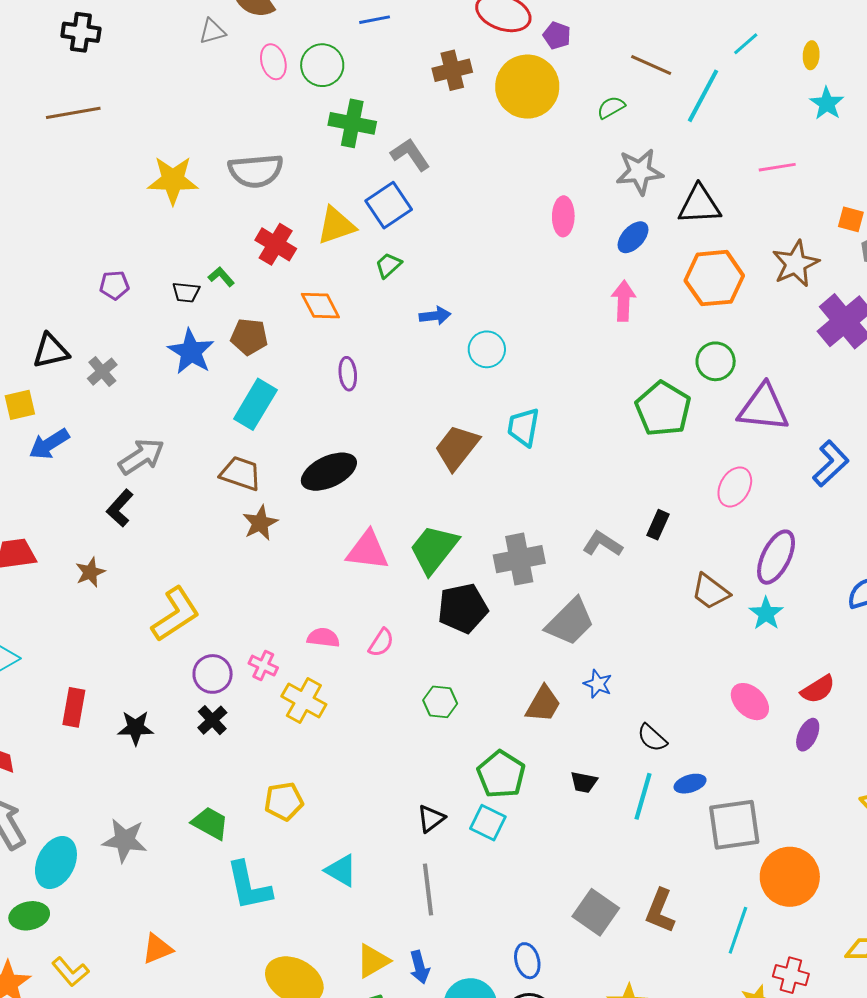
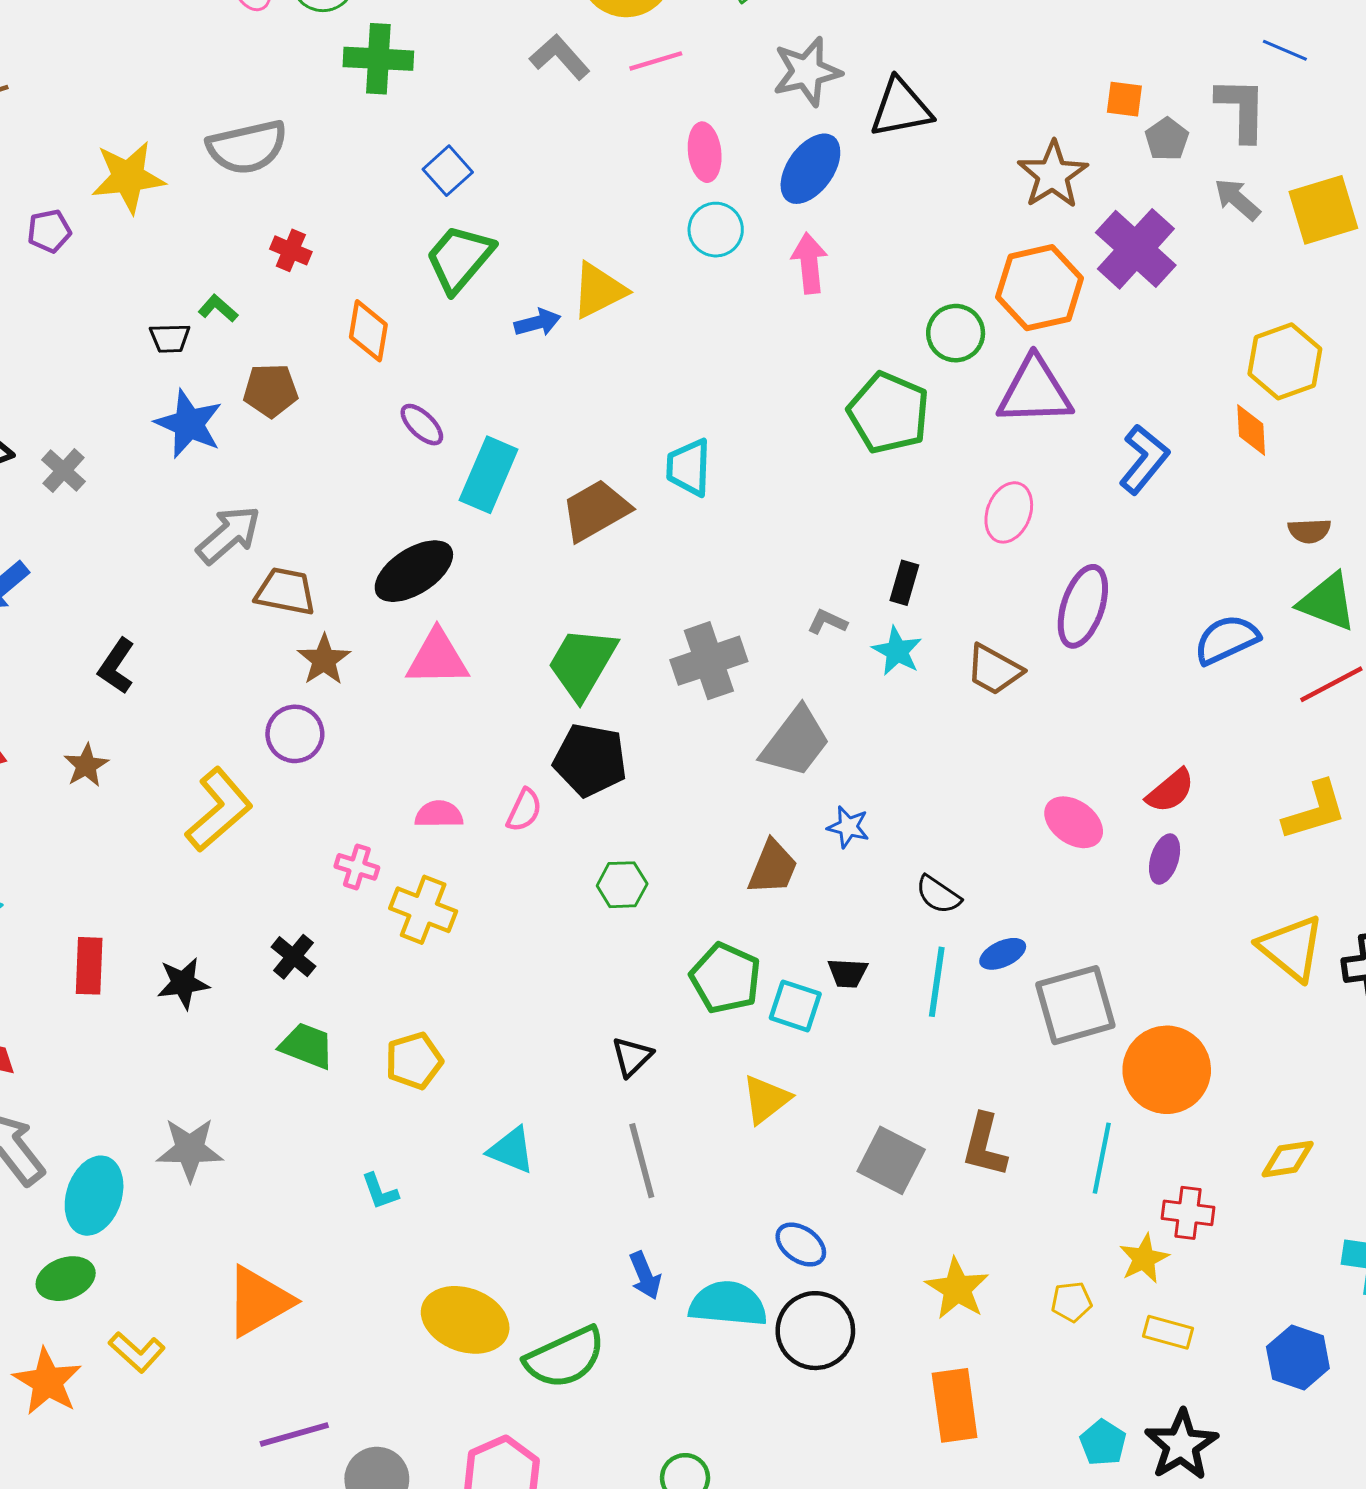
gray L-shape: (410, 155) -> (560, 57), moved
pink line: (777, 167) -> (656, 61), moved
blue square: (389, 205) -> (448, 171), size x0.7
yellow triangle: (336, 226) -> (599, 290), moved
blue ellipse: (633, 237) -> (810, 169), size x1.4
red cross: (276, 244) -> (291, 250), size x0.7
green trapezoid: (388, 265) -> (459, 258), size x1.8
orange hexagon: (714, 278) -> (1040, 288), moved
purple pentagon: (114, 285) -> (49, 231), moved
orange diamond: (320, 306) -> (368, 331), turned 45
cyan circle: (487, 349) -> (716, 230), moved
purple ellipse: (348, 374) -> (422, 425), turned -32
cyan rectangle: (255, 404) -> (489, 475), moved
brown trapezoid: (457, 447) -> (596, 510), turned 30
gray arrow: (142, 457) -> (229, 535), moved
gray L-shape: (603, 544) -> (827, 622), size x0.7
pink triangle: (367, 551) -> (437, 658), moved
black pentagon: (463, 608) -> (590, 760), moved, turned 30
cyan star: (766, 613) -> (897, 651), moved
purple circle: (213, 674) -> (295, 734), moved
green trapezoid: (210, 823) -> (307, 1046), moved
cyan square: (488, 823) -> (795, 1006), moved
cyan L-shape: (249, 886) -> (380, 1191), size x0.5
orange triangle: (157, 949) -> (259, 1301), size x1.6
yellow triangle: (373, 961) -> (766, 1099), moved
blue ellipse: (527, 961) -> (801, 1245), turned -32

